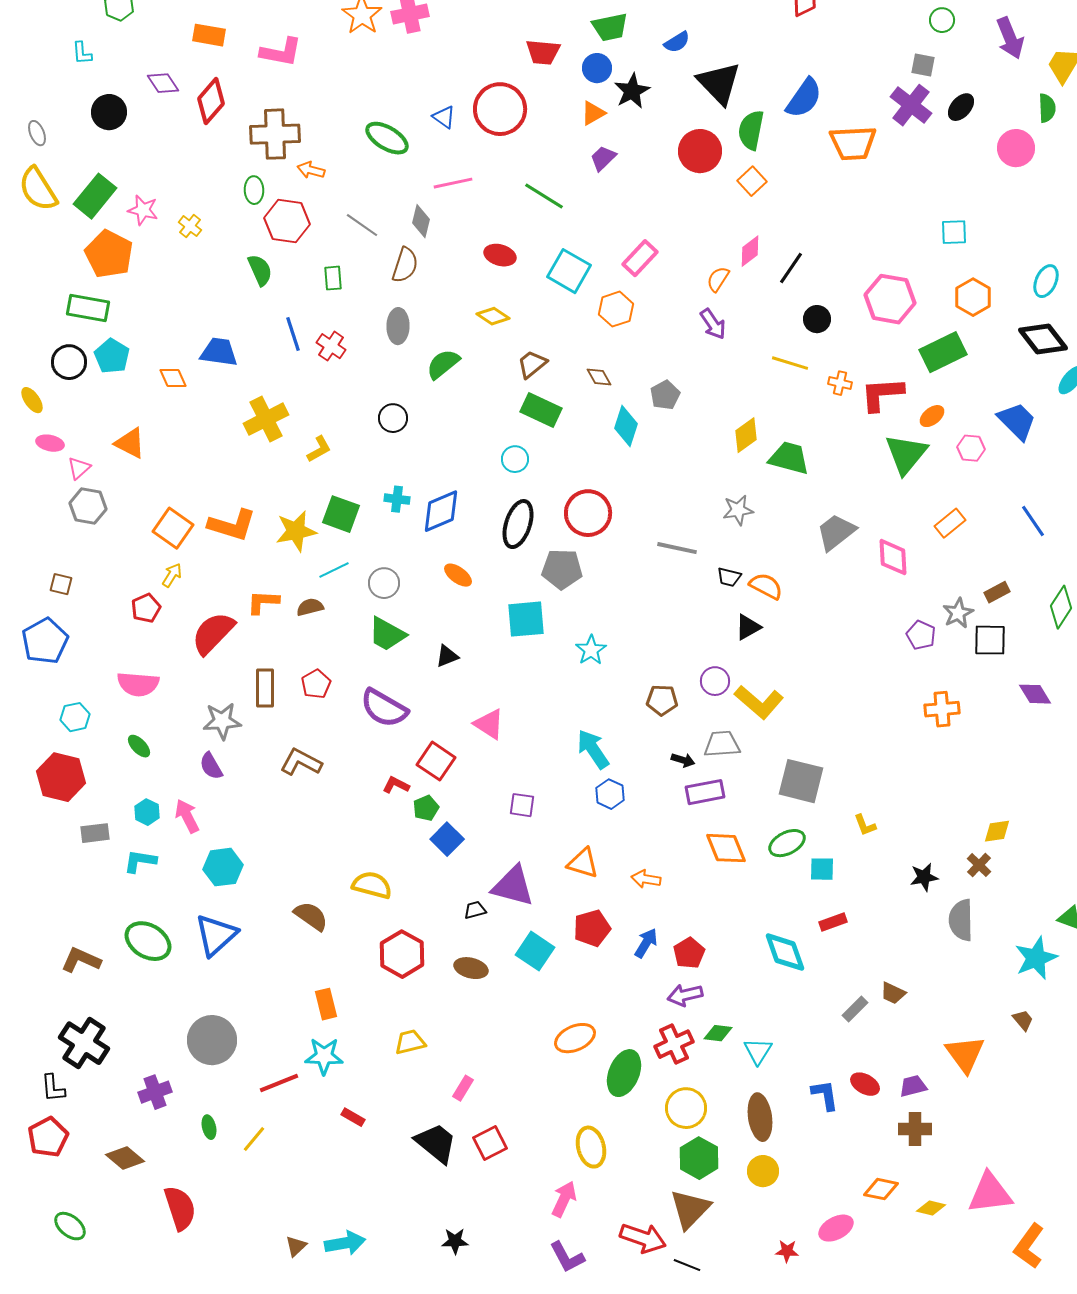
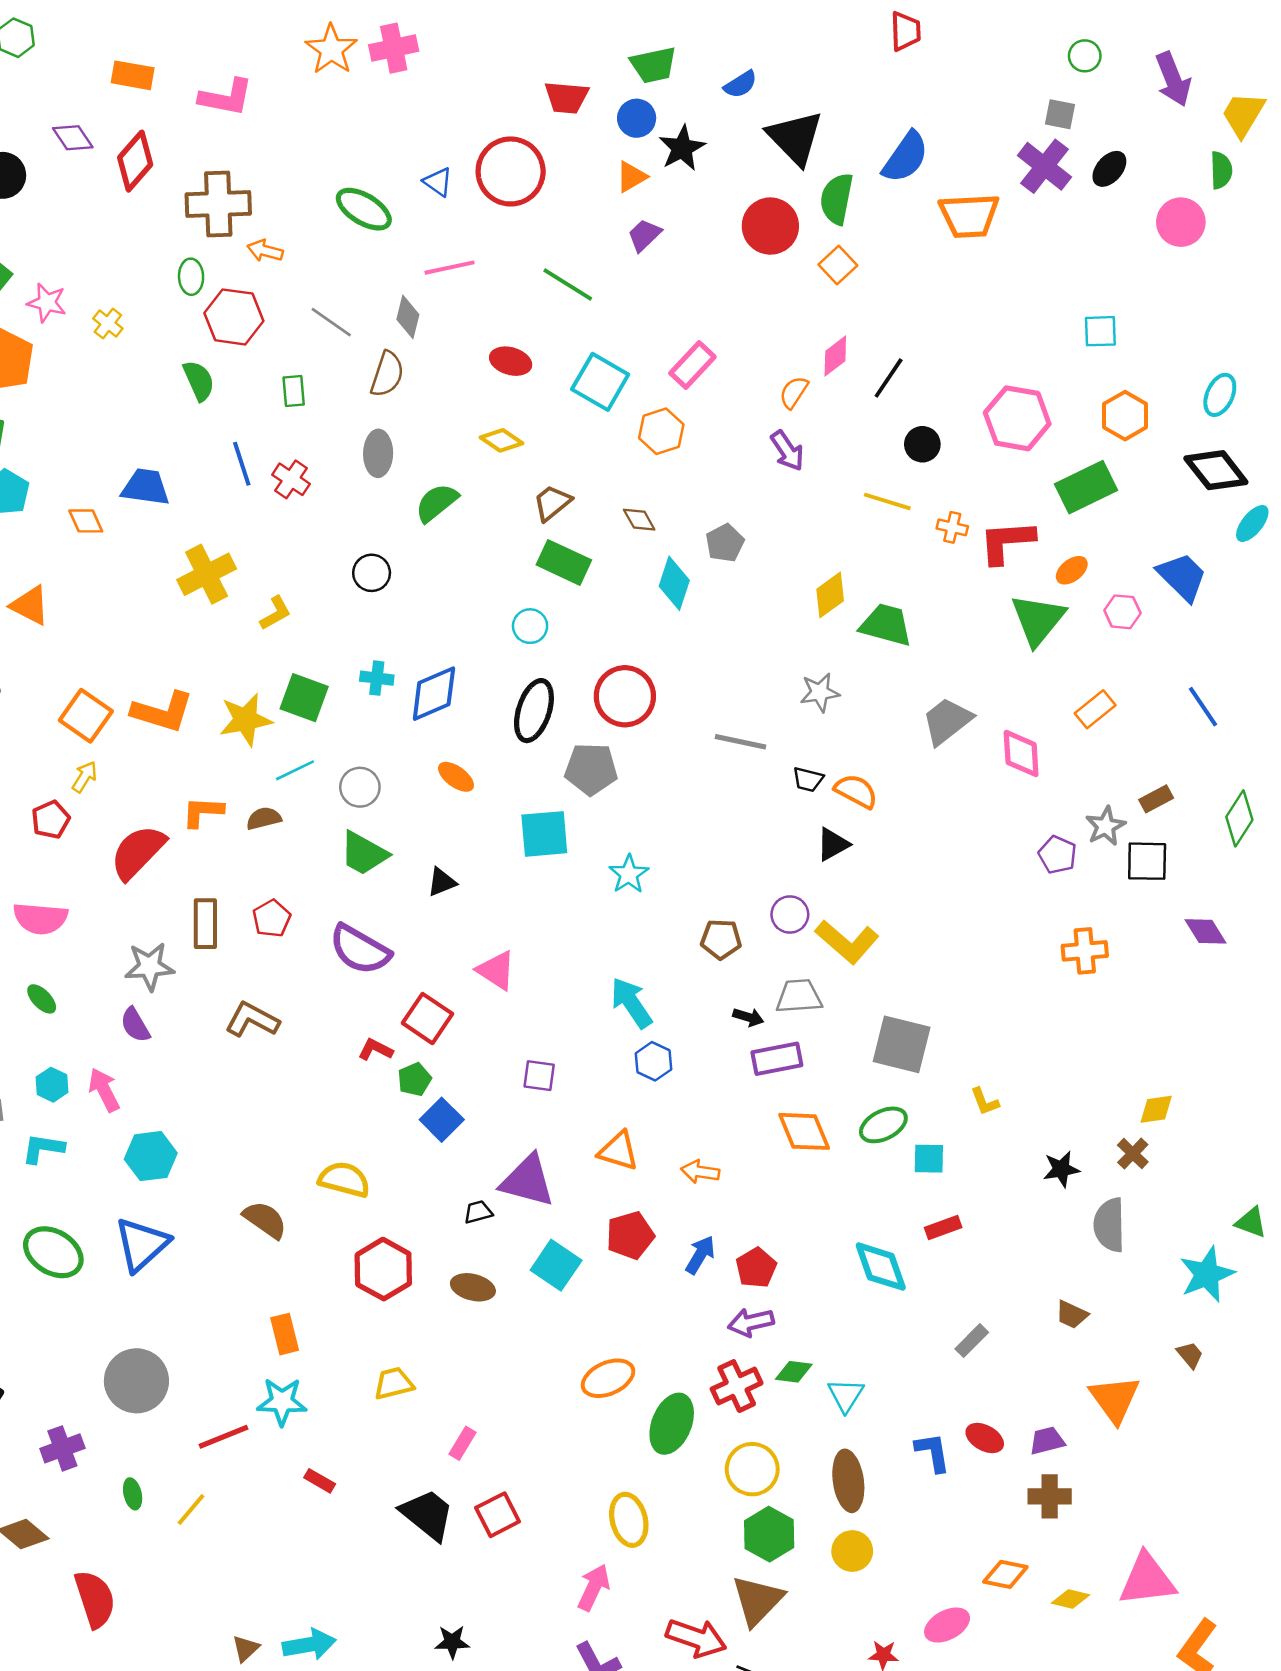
brown trapezoid: (893, 993) -> (1072, 1315), moved

